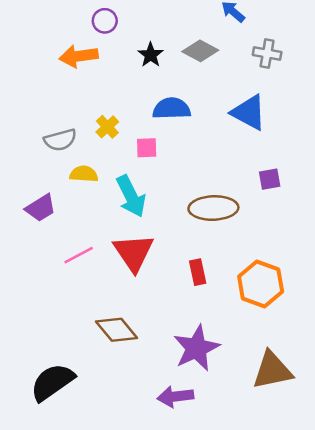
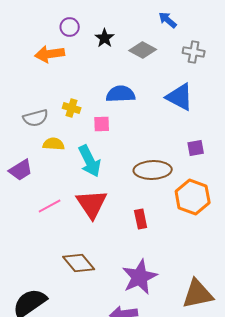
black star: (151, 55) -> (105, 38), moved
yellow cross: (107, 127) -> (72, 108), turned -30
orange hexagon: (261, 284) -> (193, 197), moved

